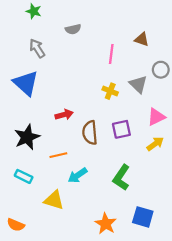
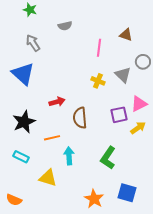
purple square: (121, 129) -> (119, 115), moved
cyan arrow: (78, 175) -> (69, 156), turned 120

